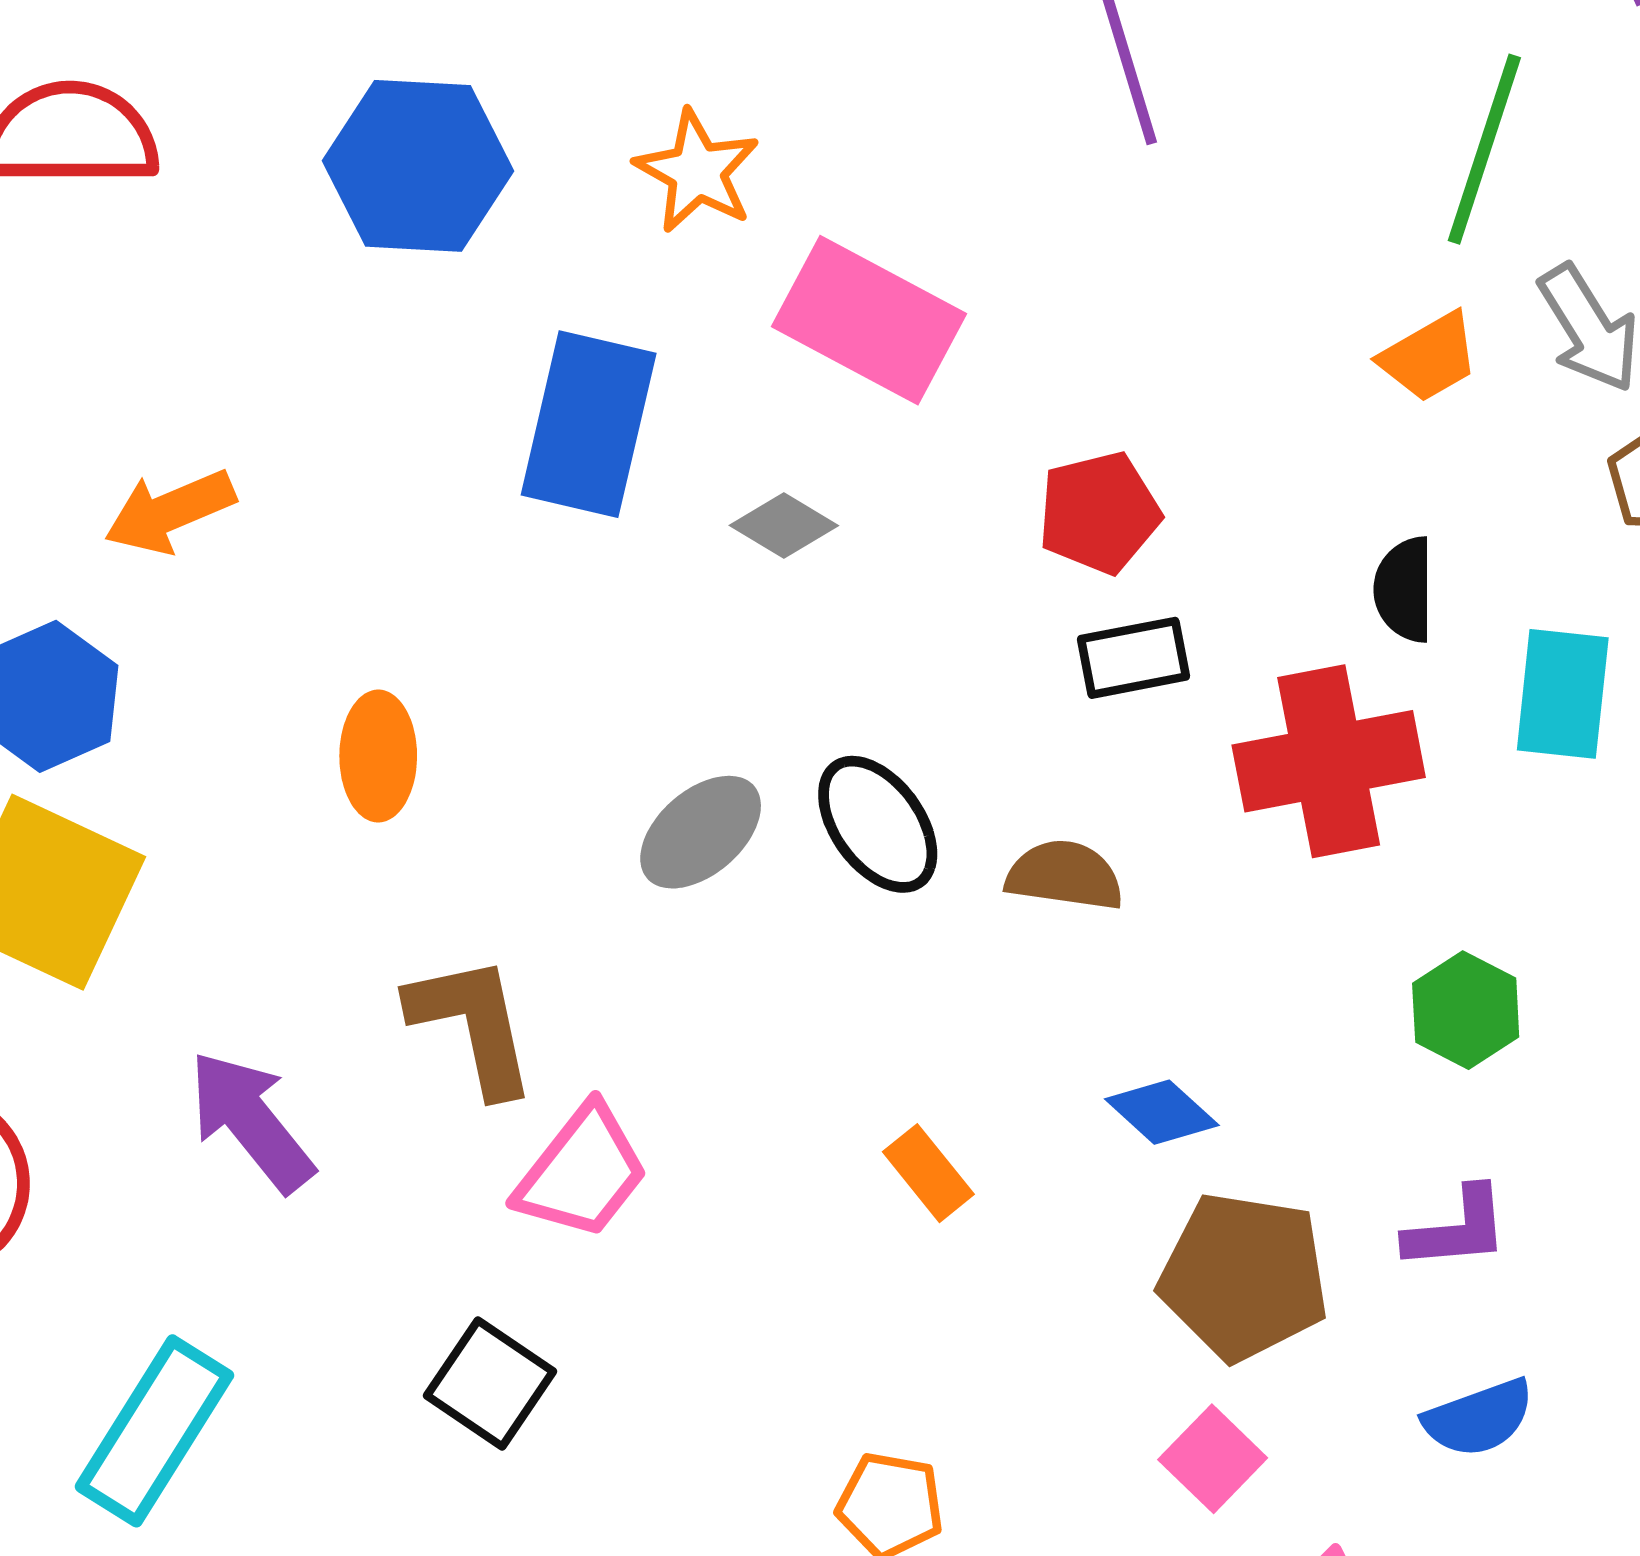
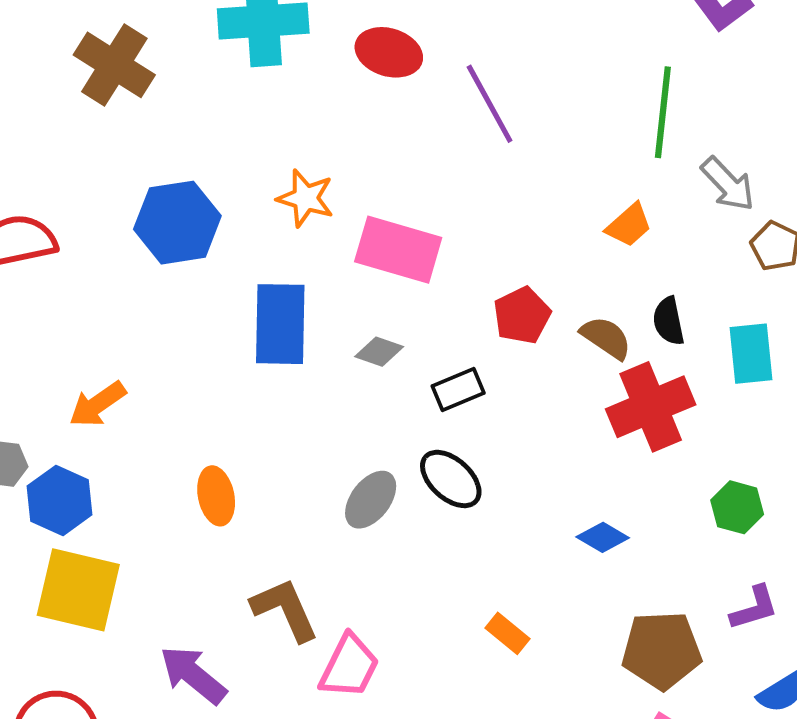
orange trapezoid: (1429, 357) -> (629, 225), moved
black rectangle: (1134, 658) -> (458, 389), moved
brown semicircle: (1065, 875) -> (606, 338), moved, turned 38
blue diamond: (1162, 1112) -> (603, 537), moved

